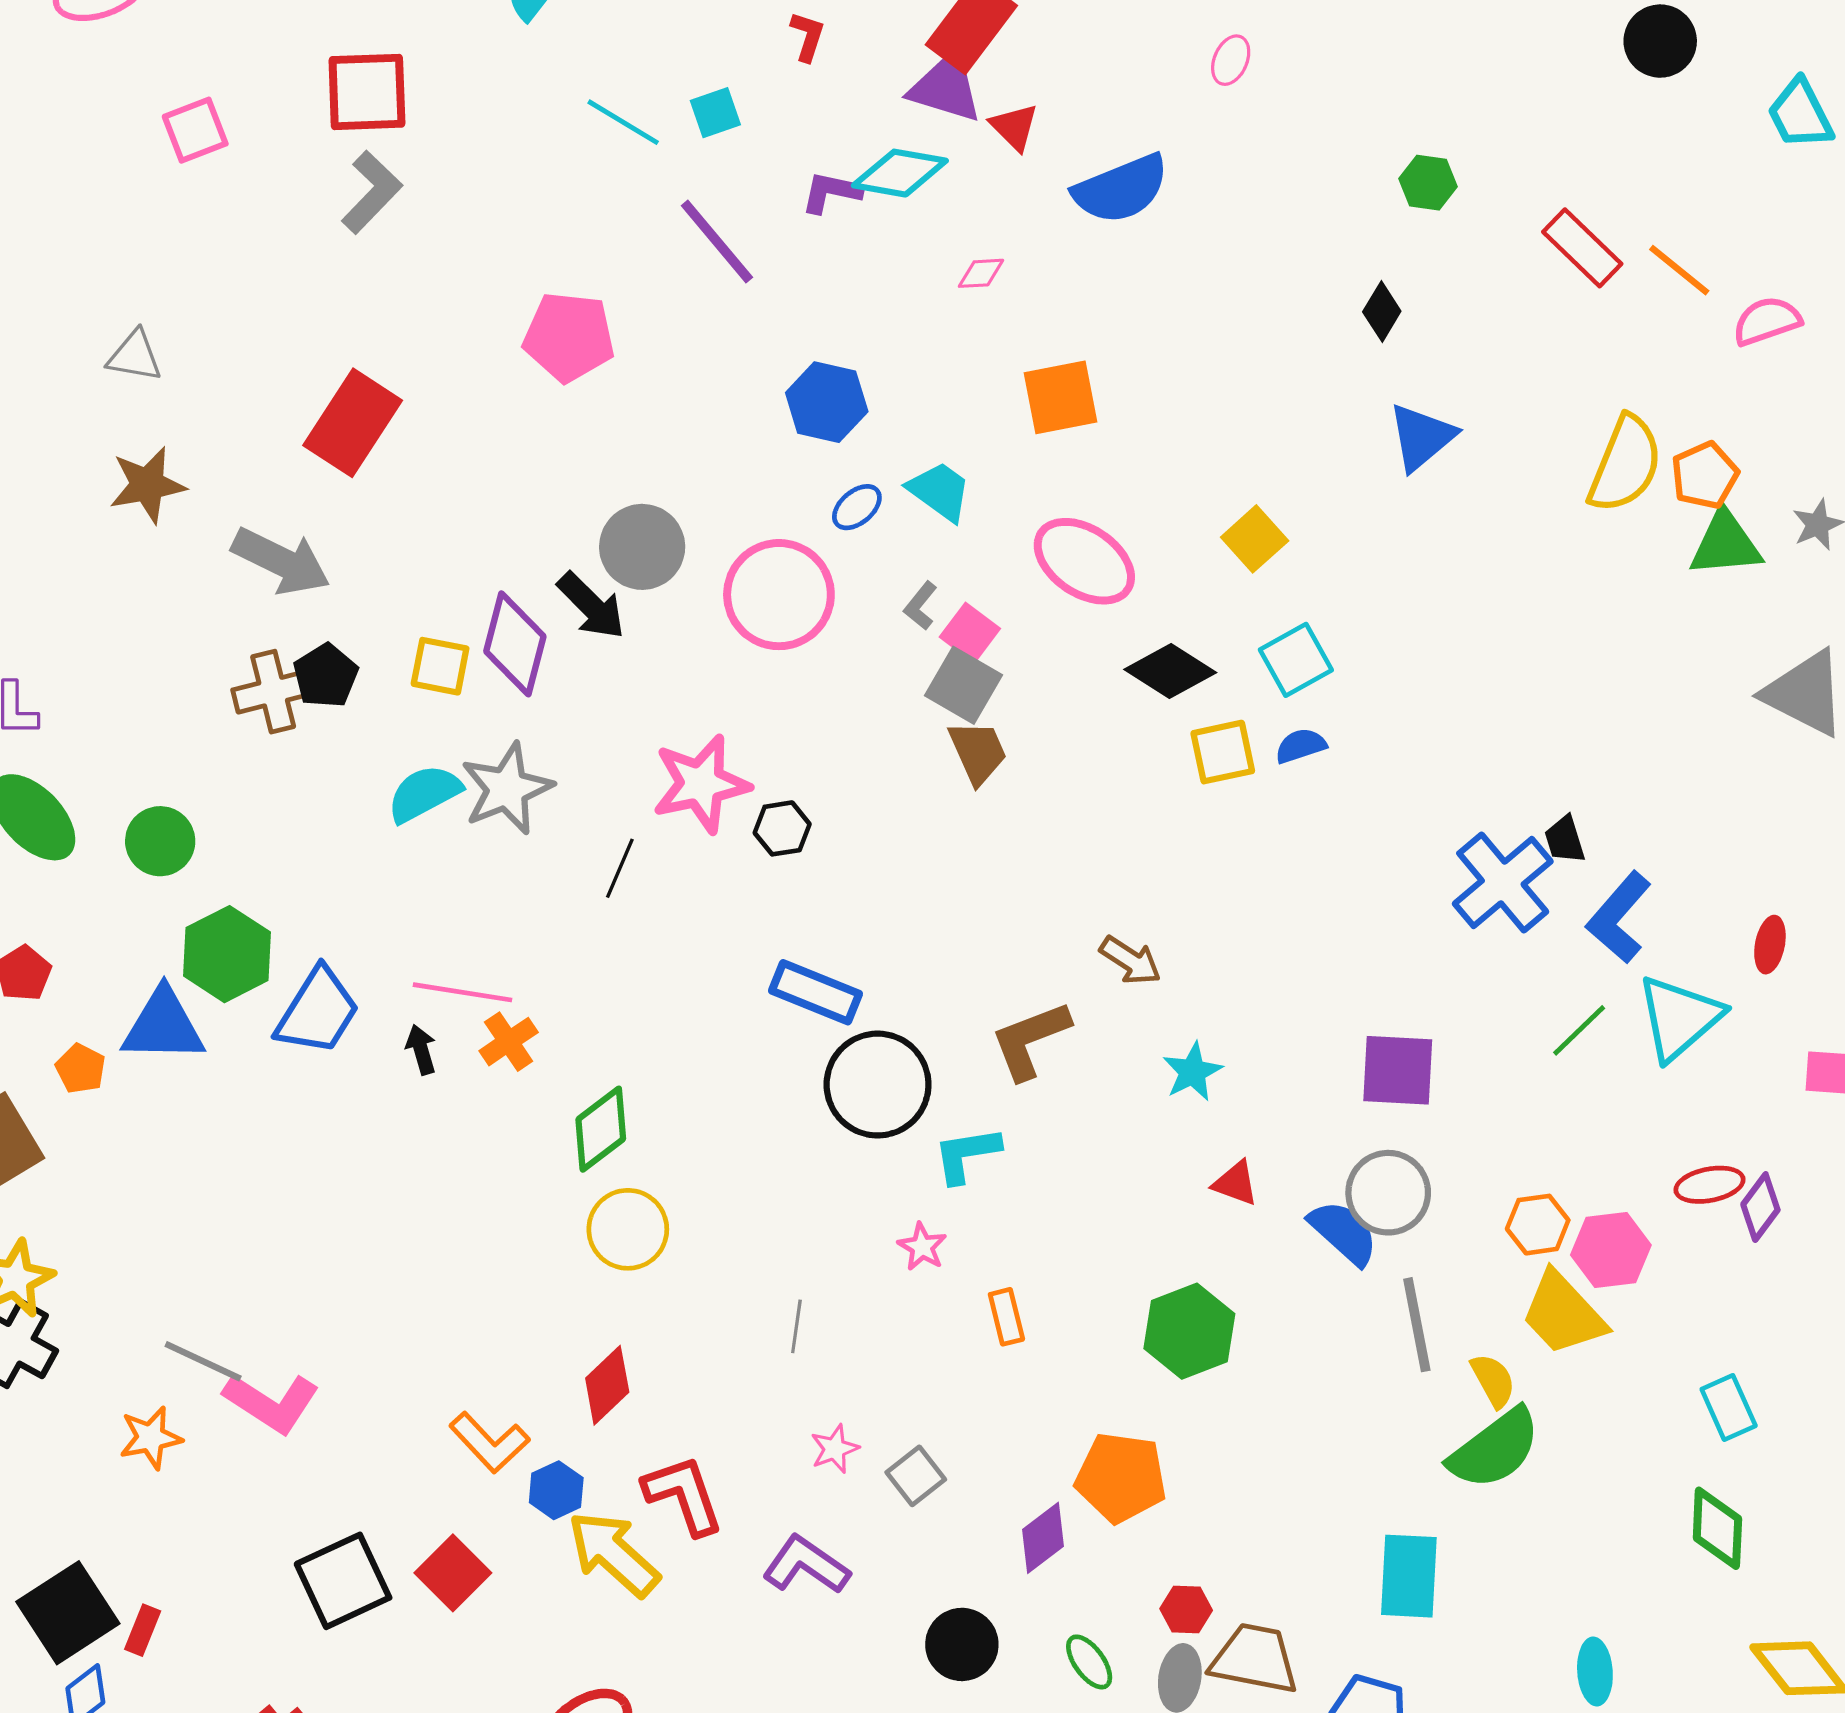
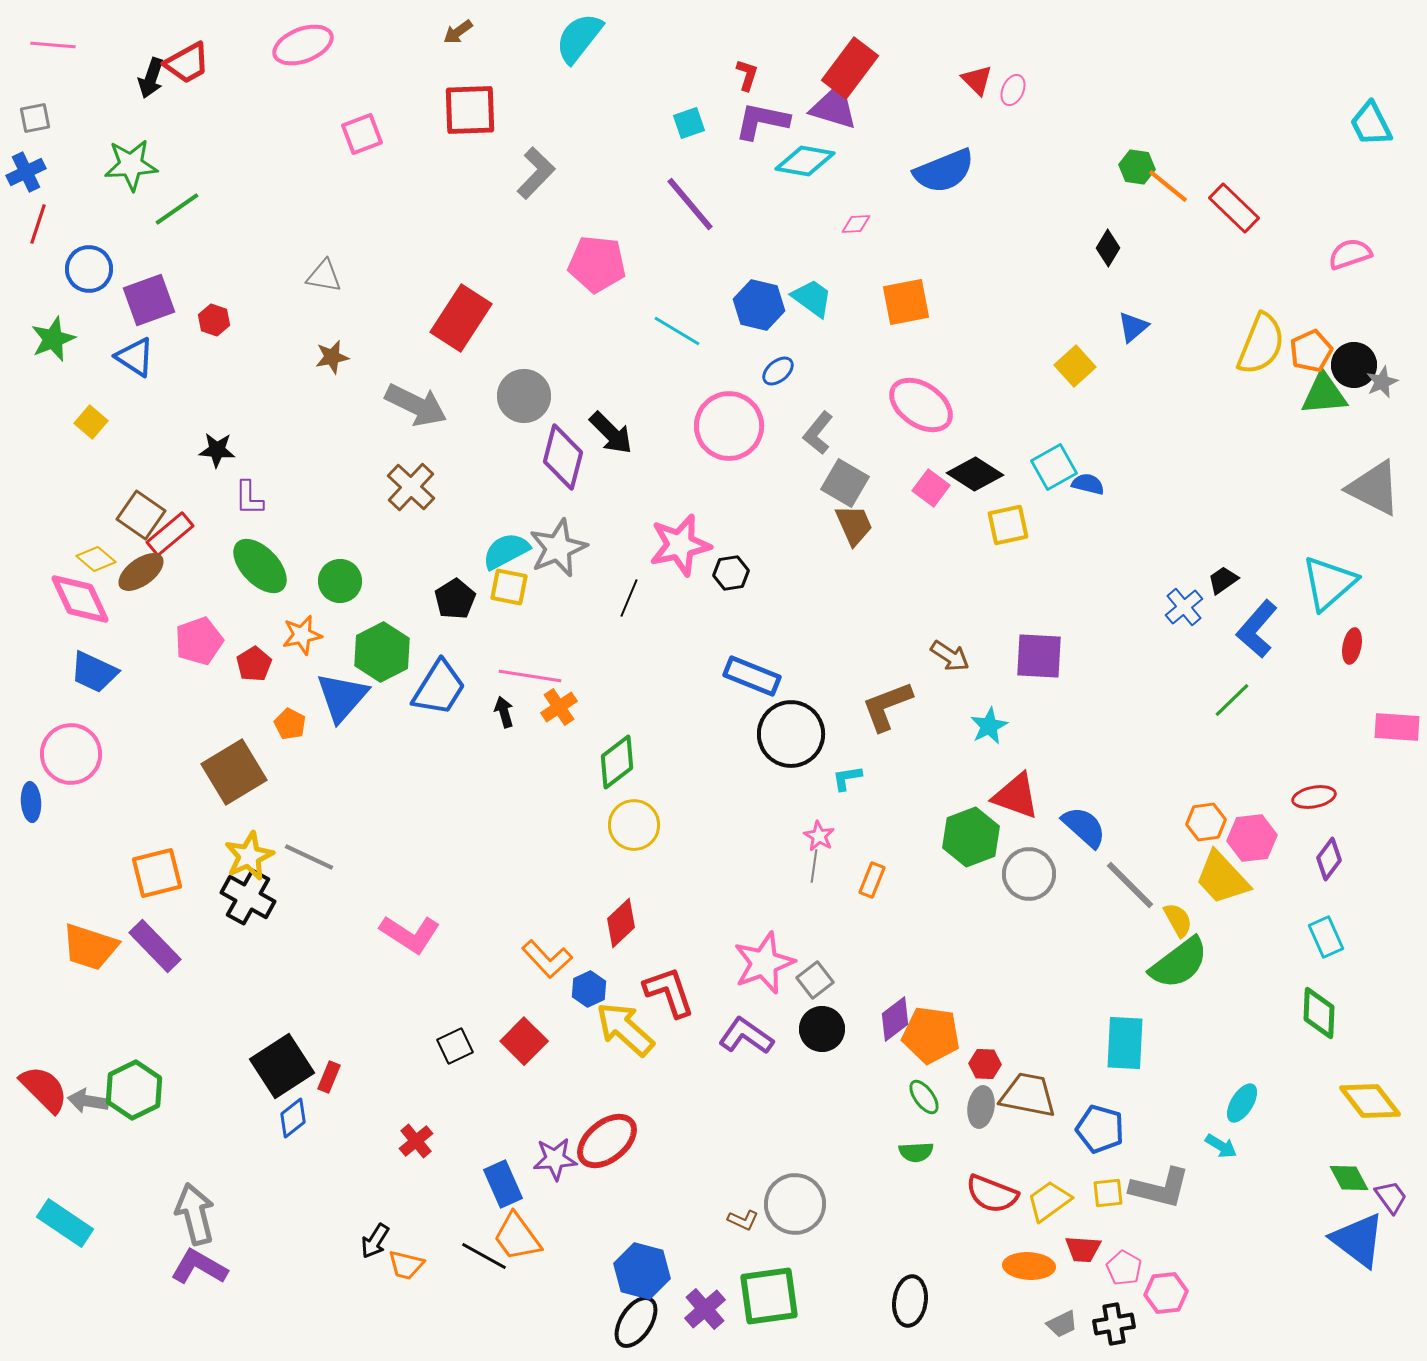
black circle: (1660, 41) -> (1354, 365), moved
cyan line: (623, 122) -> (677, 331), moved
red triangle: (1014, 127) -> (977, 80), moved
gray L-shape: (372, 192) -> (536, 173), moved
purple L-shape: (831, 192) -> (762, 121), moved, size x1.4
orange line: (1679, 270) -> (1168, 186), moved
blue triangle: (1422, 437) -> (1133, 327), size x0.7
brown star: (147, 485) -> (332, 357), size x0.7
cyan trapezoid: (940, 491) -> (812, 298), moved
yellow square: (1255, 539) -> (1075, 366), moved
gray circle: (642, 547) -> (524, 396), moved
gray L-shape: (921, 606) -> (818, 433), size x1.4
pink square: (970, 633) -> (931, 488), moved
yellow square: (440, 666) -> (509, 587), moved
black pentagon: (326, 676) -> (455, 599), moved
brown cross: (273, 692) -> (411, 487), turned -33
blue semicircle: (1301, 746) -> (1088, 484), moved, turned 32
black trapezoid: (1565, 840) -> (1223, 580), turned 72
blue cross: (1503, 883) -> (1184, 607), size x0.6
cyan triangle: (1679, 1018) -> (1329, 583), moved
blue triangle: (163, 1026) -> (342, 697), turned -50
purple square: (1398, 1070) -> (1039, 656), moved
cyan L-shape: (967, 1155) -> (847, 778), size x0.7
red triangle: (1235, 1183) -> (1016, 796), size x1.6
gray circle: (1388, 1193) -> (1029, 874), moved
purple diamond: (1760, 1207) -> (1329, 859), moved
orange rectangle: (1006, 1317) -> (872, 880), turned 36
gray line: (1417, 1325) -> (1130, 885), turned -34
gray line: (796, 1326) -> (814, 866), moved
green hexagon: (1189, 1331) -> (971, 837), moved
gray line: (203, 1361) -> (309, 857), moved
orange star: (151, 1438) -> (302, 635), moved
pink star: (835, 1449) -> (764, 963), size x2.0
orange pentagon: (1121, 1477) -> (931, 1035), moved
black square: (343, 1581) -> (455, 1046), size x0.6
black circle: (962, 1644) -> (822, 1029), moved
cyan ellipse: (1595, 1672) -> (1242, 1103), turned 36

